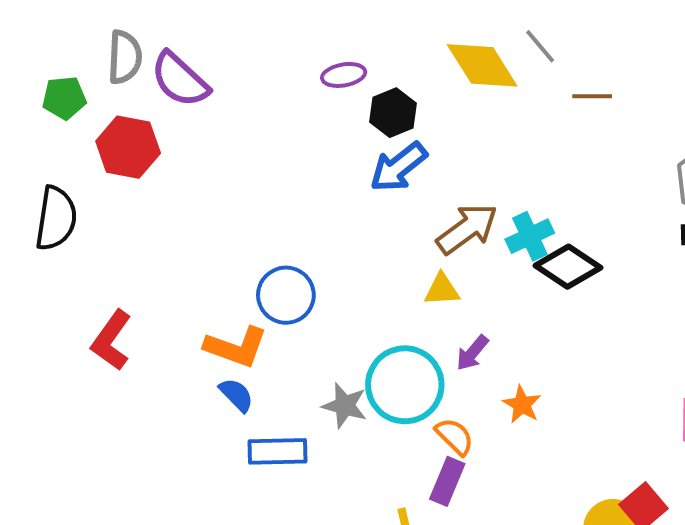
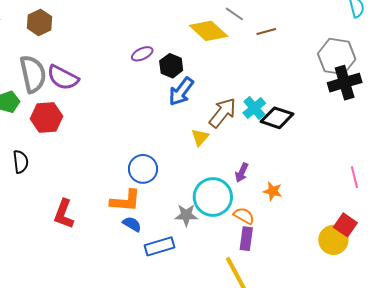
gray semicircle: (125, 57) -> (33, 74), size x1.4
black semicircle: (56, 218) -> (21, 162), size x0.7
yellow triangle: (442, 290) -> (200, 137), moved, turned -30

